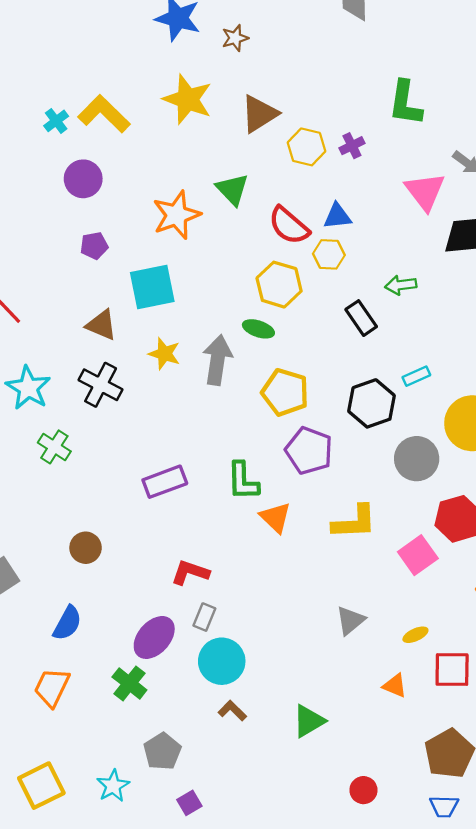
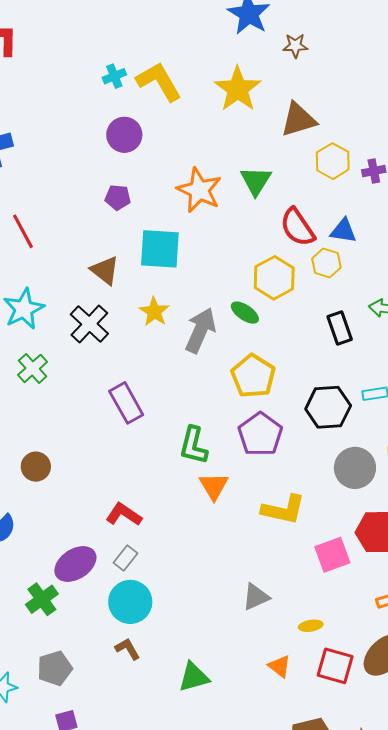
orange star: (176, 215) -> (199, 190), turned 30
purple rectangle: (165, 482) -> (126, 403), moved, turned 66

